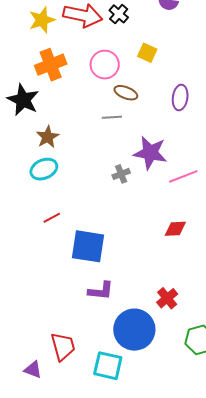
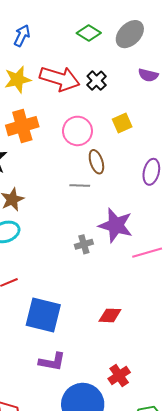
yellow square: (147, 53) -> (122, 123), turned 36
brown ellipse: (126, 93) -> (96, 162), turned 45
red diamond: (175, 229) -> (110, 315), moved

